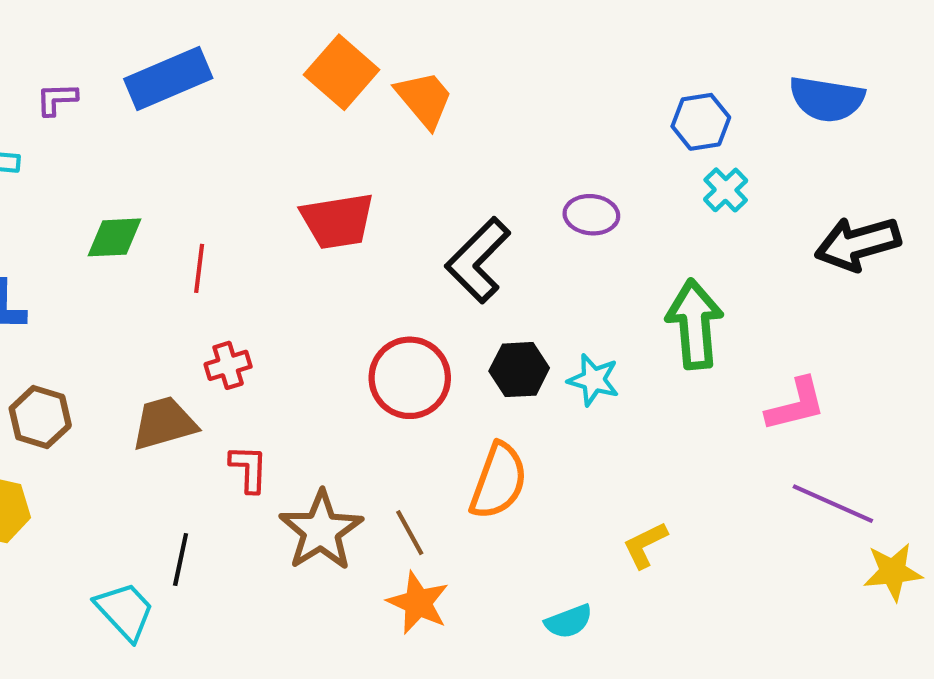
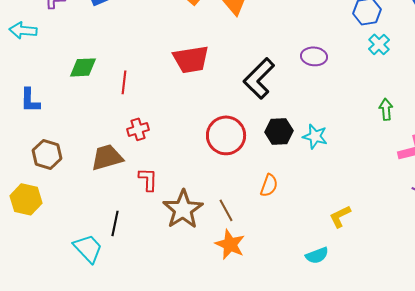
green arrow: (695, 324) -> (386, 109), moved, size x0.5
orange semicircle: (499, 481) -> (269, 185), size x0.6
cyan semicircle: (569, 621) -> (317, 255), moved

